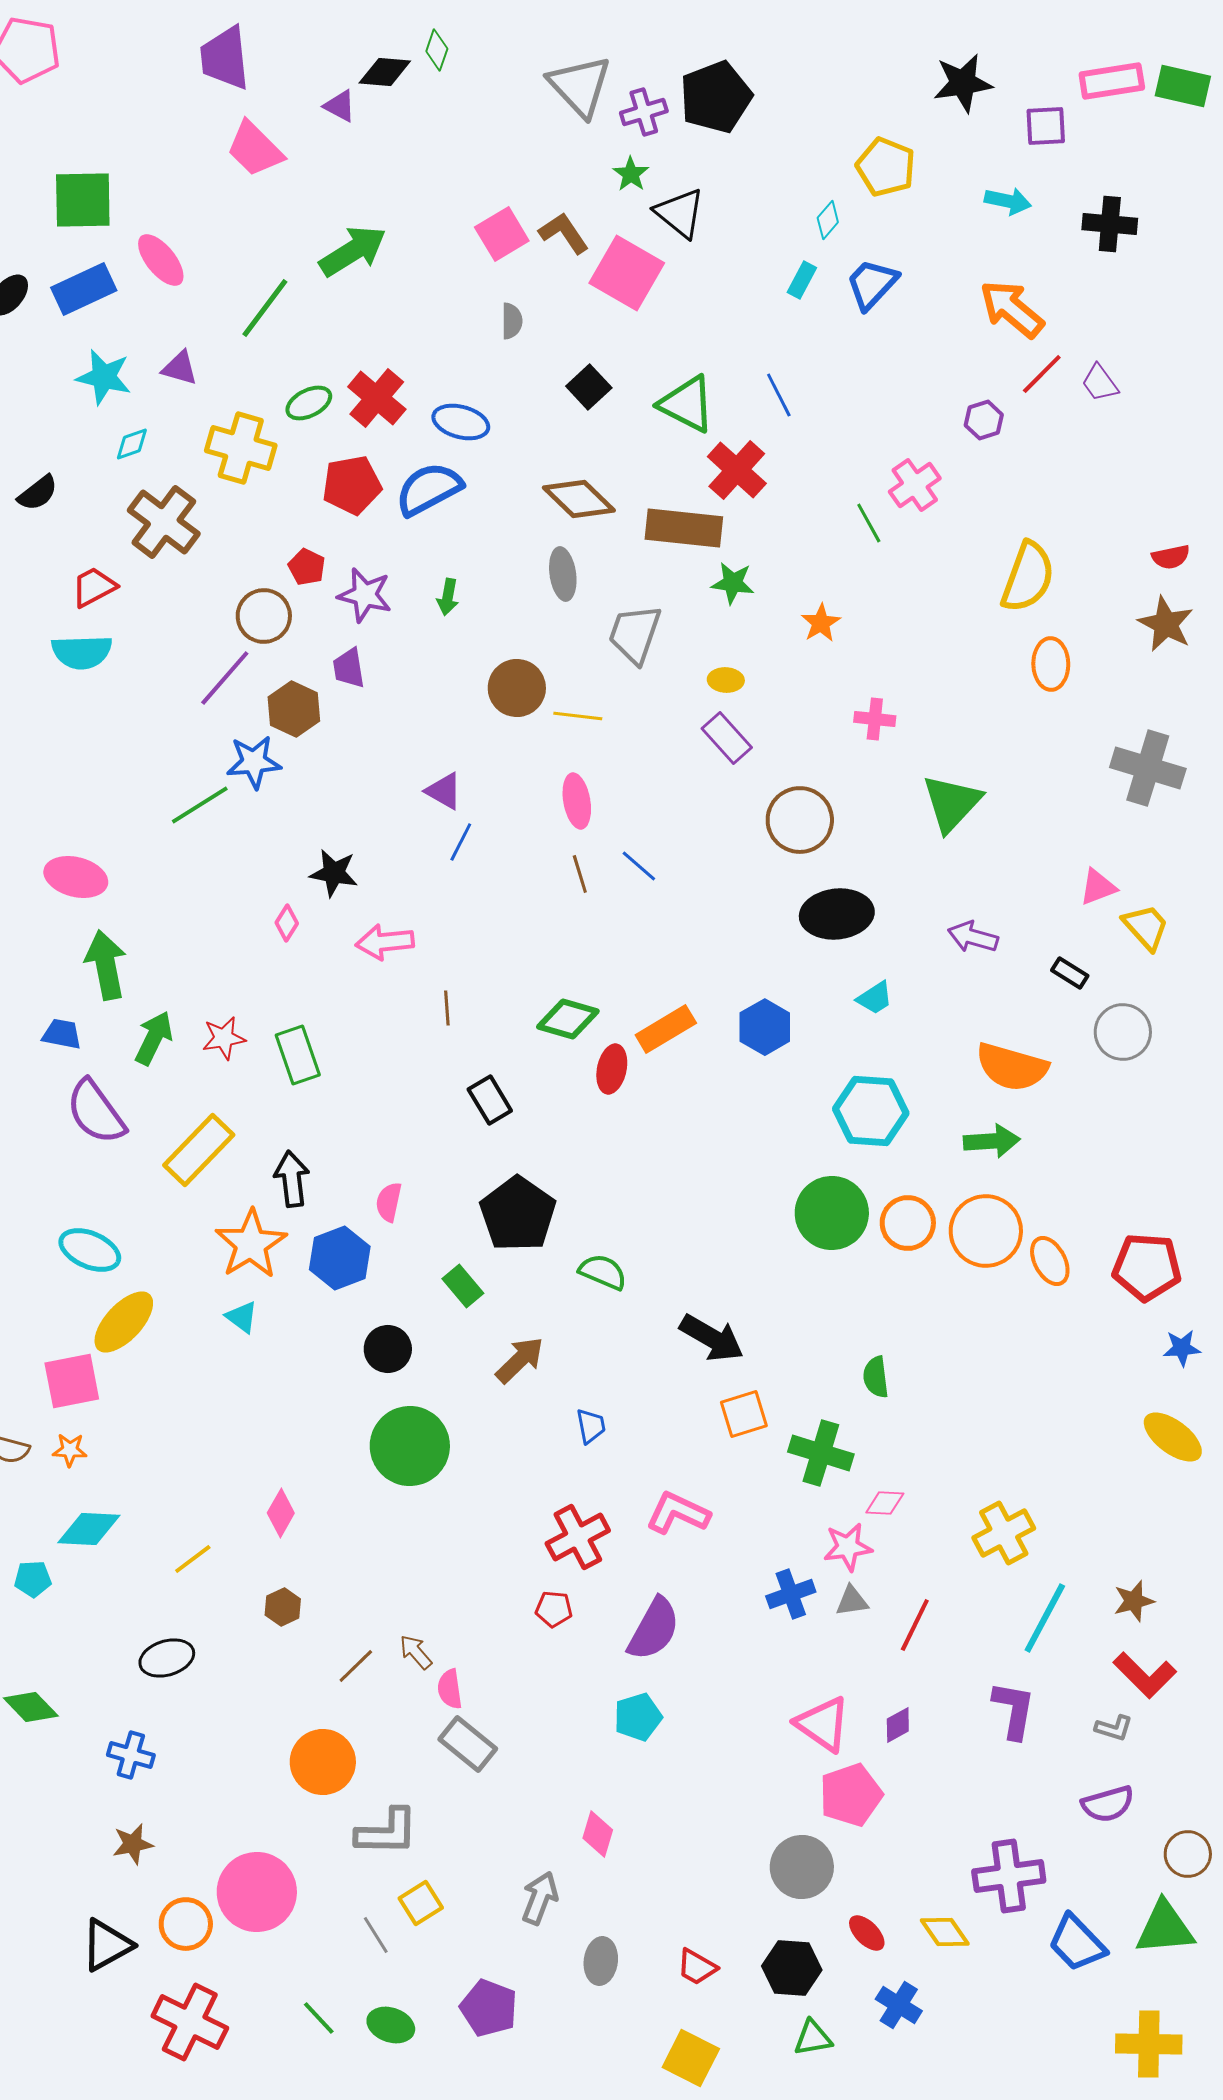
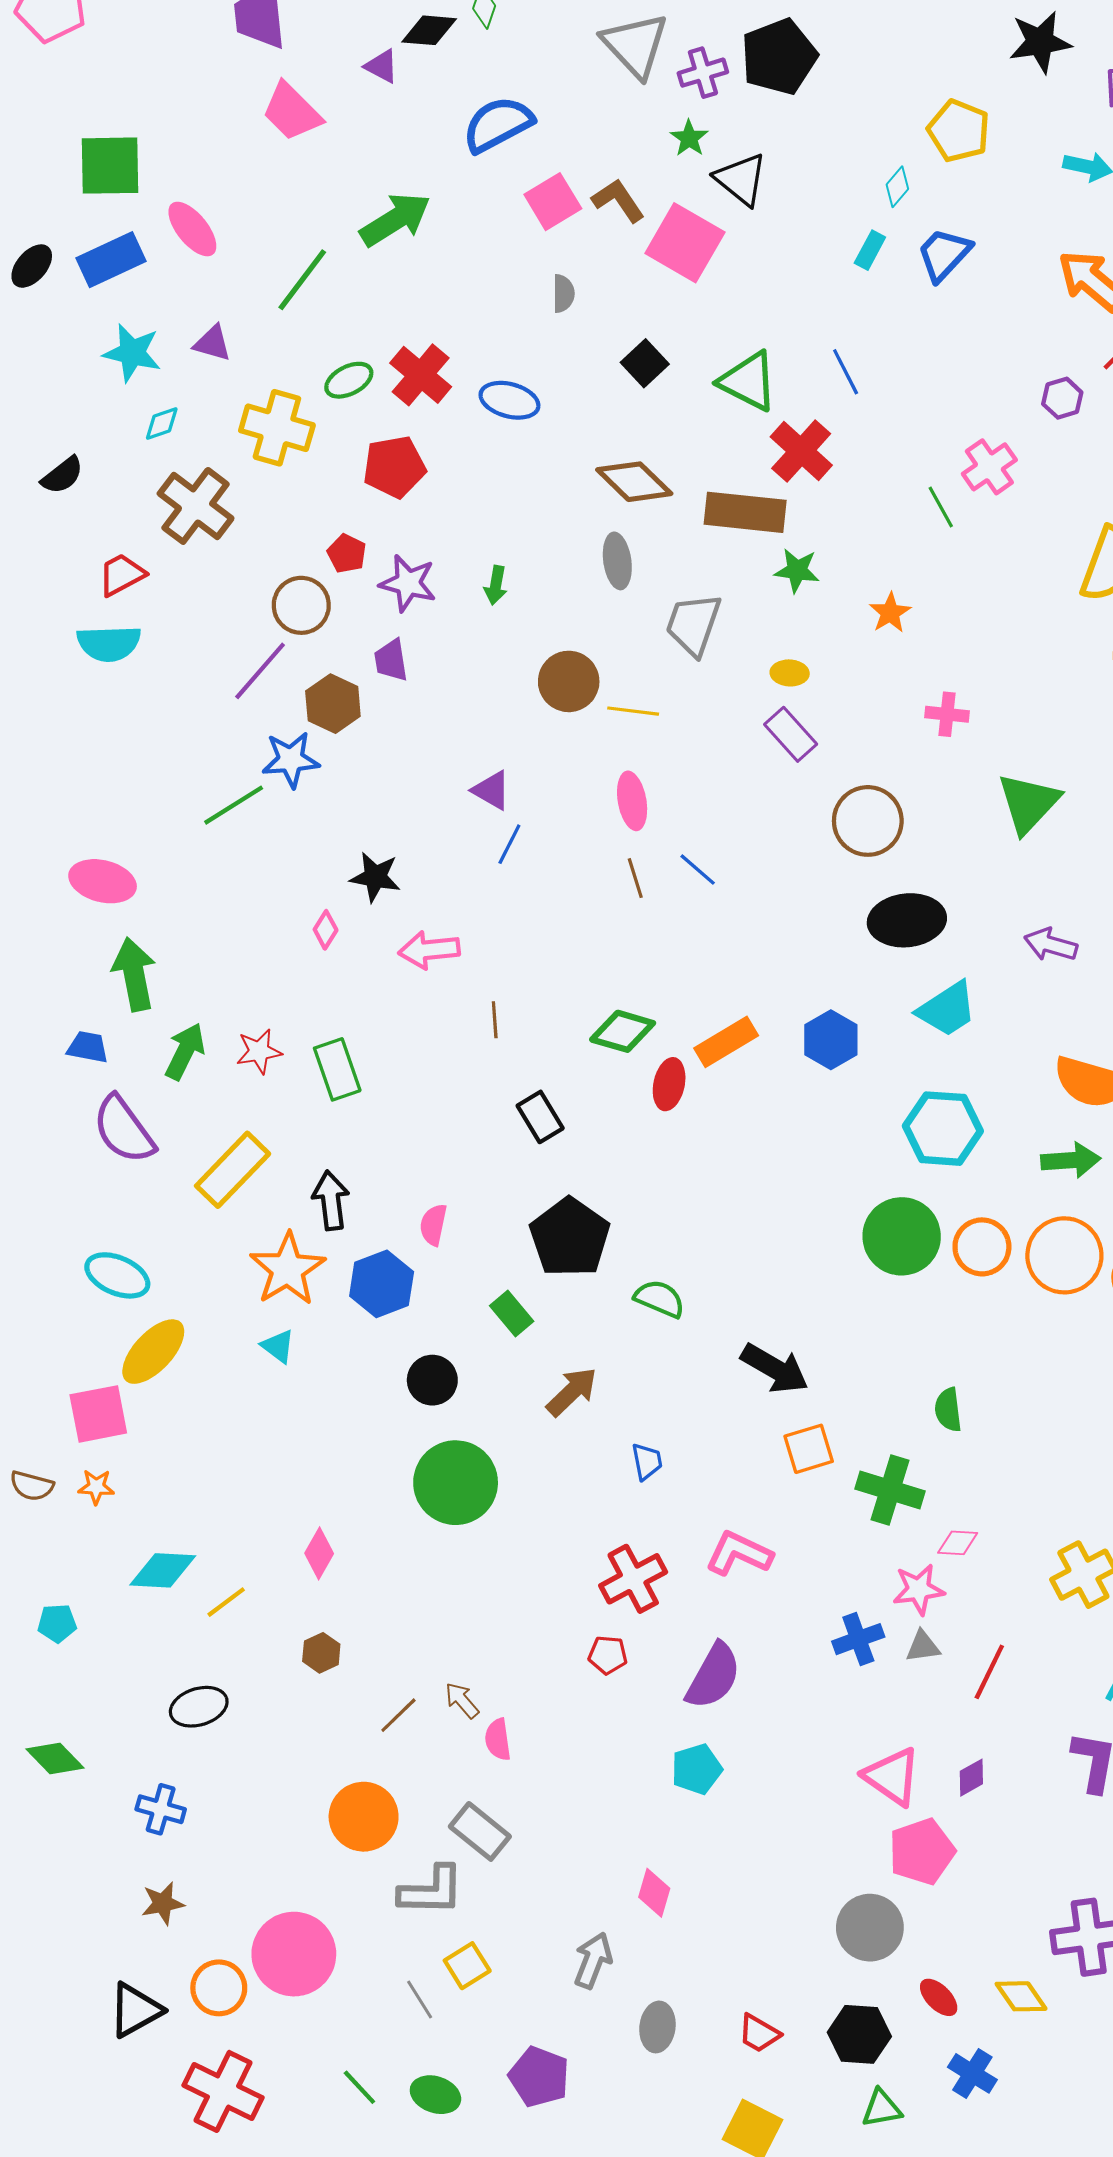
blue semicircle: (429, 489) -> (498, 124), moved
cyan trapezoid: (875, 998) -> (947, 1009), size x1.6
cyan diamond: (89, 1529) -> (163, 1570), moved
gray rectangle: (468, 1744) -> (480, 1831), moved

